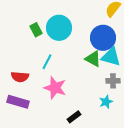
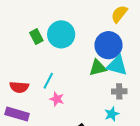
green triangle: (93, 59) -> (98, 68), turned -42
cyan line: (47, 62) -> (48, 81), moved
pink star: (55, 88) -> (57, 99), size x0.6

